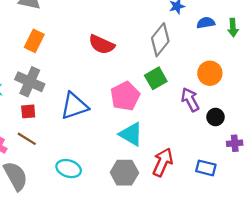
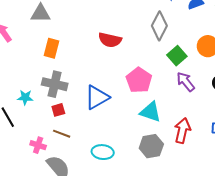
green square: (156, 78) -> (177, 56), moved
purple arrow: (190, 100) -> (186, 82), moved

